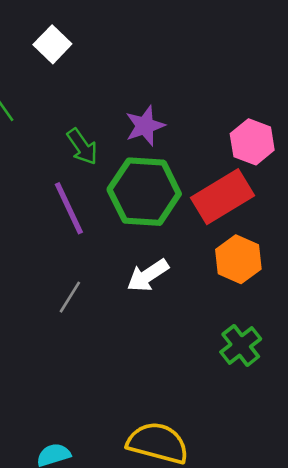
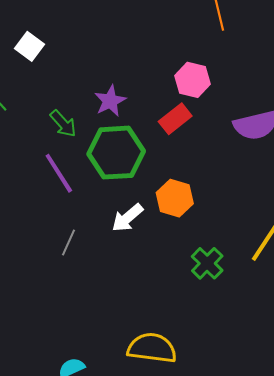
pink hexagon: (252, 142) -> (193, 80), moved
red rectangle: (223, 197) -> (175, 119), moved, size x0.7
orange hexagon: (238, 259) -> (175, 198), moved

